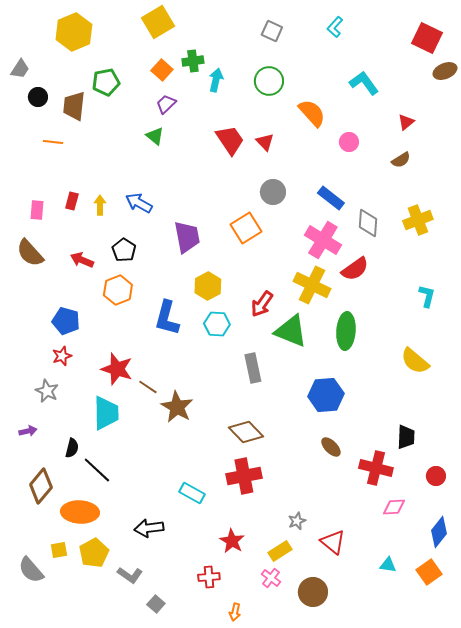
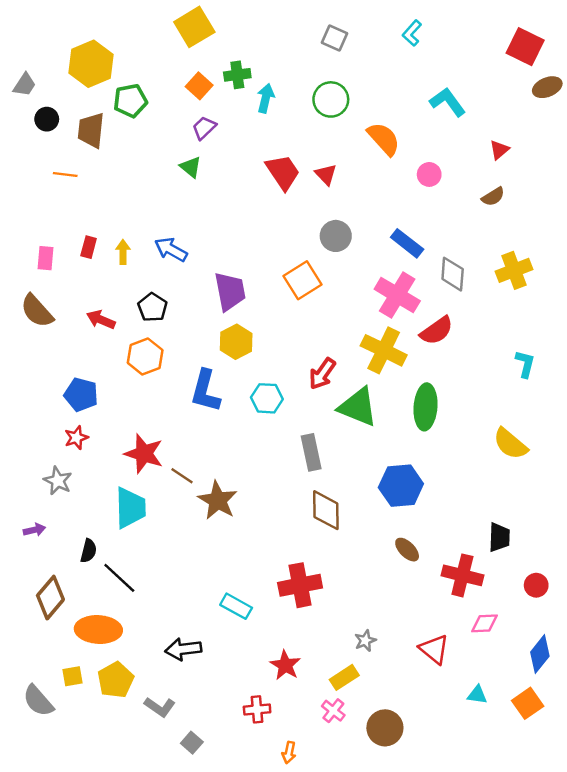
yellow hexagon: (74, 32) -> (91, 64), moved
yellow hexagon: (208, 286) -> (236, 342), moved
brown diamond: (246, 432) -> (326, 510), moved, turned 44
red triangle: (333, 542) -> (434, 649), moved

